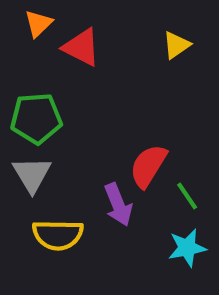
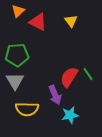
yellow triangle: (176, 45) -> (71, 21), moved, turned -32
green line: (187, 196) -> (88, 74), moved
cyan star: (187, 248) -> (70, 115), moved

